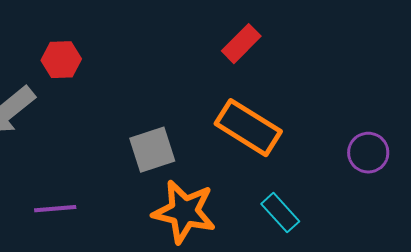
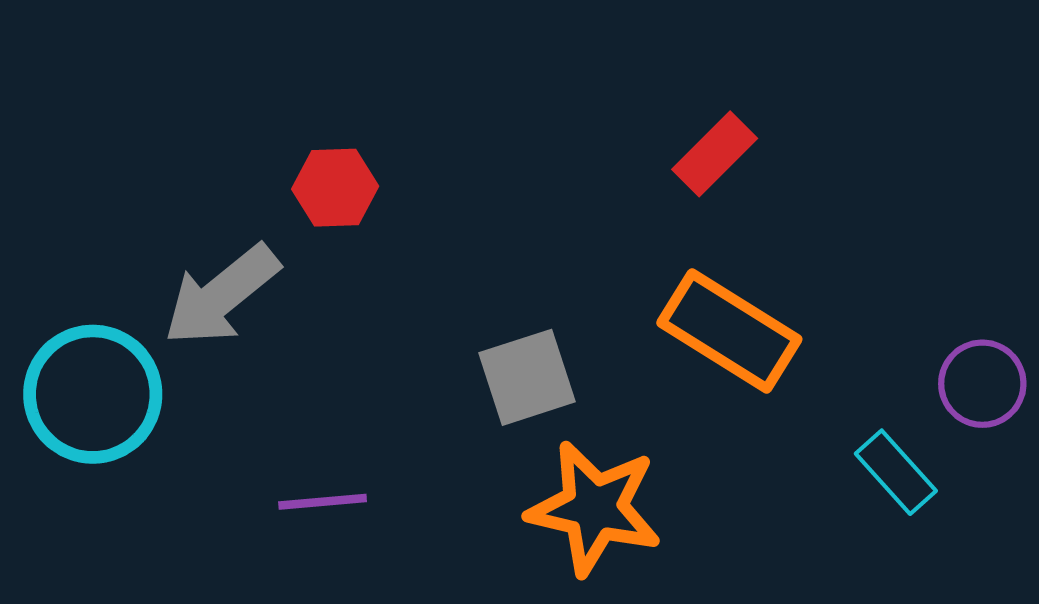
cyan rectangle: (280, 213) -> (896, 472), moved

